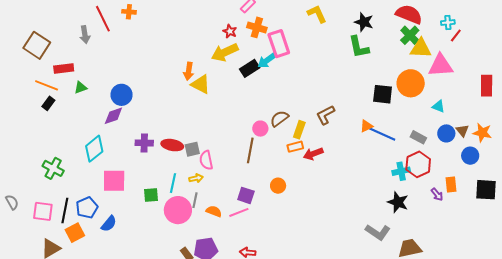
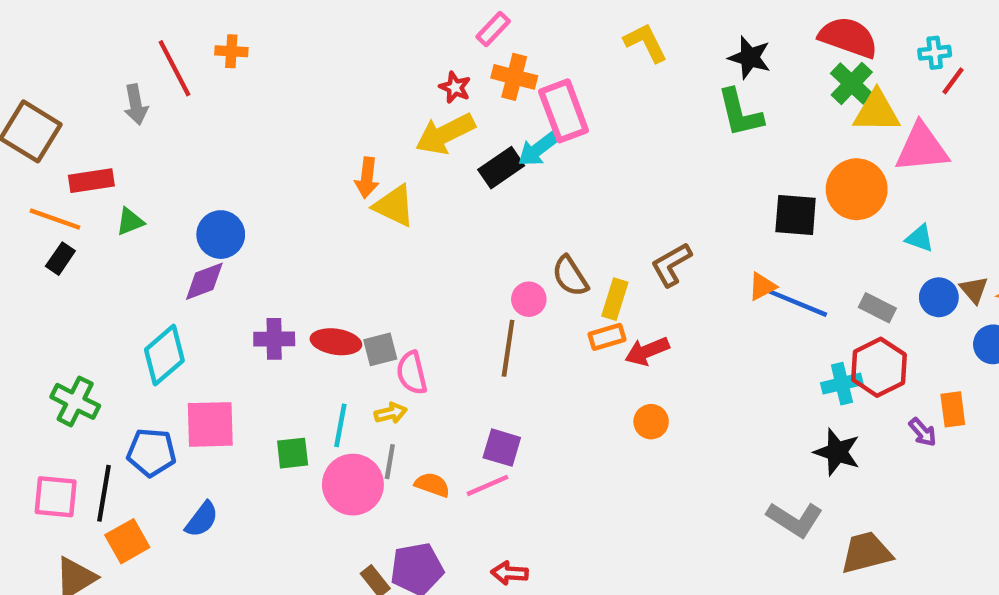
brown semicircle: (279, 119) -> (570, 276), turned -84
orange circle: (278, 186) -> (651, 422), moved
blue pentagon: (87, 208) -> (151, 452), moved, turned 30

